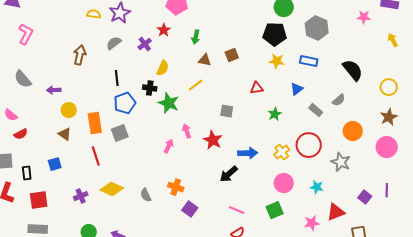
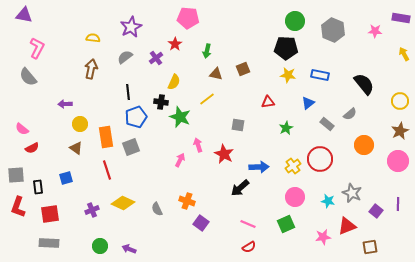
yellow semicircle: (94, 14) -> (93, 38), moved
gray hexagon: (317, 28) -> (333, 30), moved
gray semicircle: (23, 79) -> (28, 77), moved
gray star: (341, 162) -> (352, 193), moved

